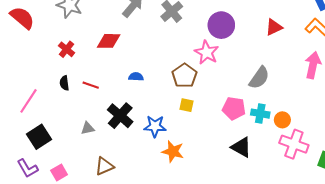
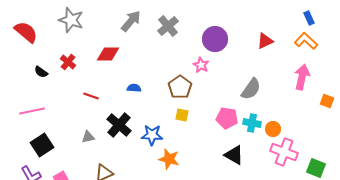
pink star: (207, 52) -> (201, 65), size x0.7
black semicircle: (64, 83) -> (41, 72), moved, turned -48
pink line: (29, 101) -> (32, 111), turned 45

